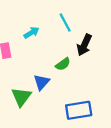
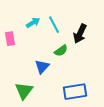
cyan line: (65, 23) -> (54, 25), moved
green triangle: (21, 97) -> (24, 91), moved

